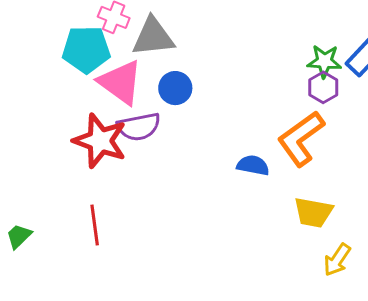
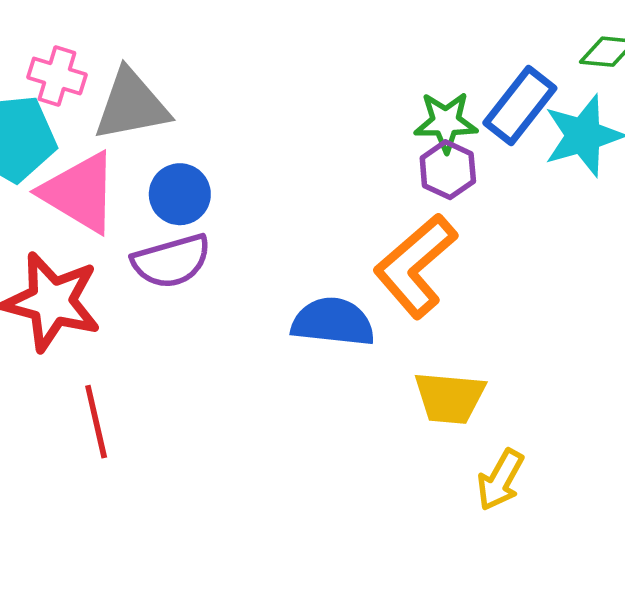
purple semicircle: (139, 127) -> (171, 261), moved
blue semicircle: (253, 165) -> (333, 322), size x1.4
red line: (95, 225) -> (96, 422), moved

